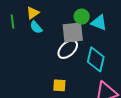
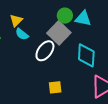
gray square: (73, 33) -> (59, 33), turned -30
white ellipse: (68, 49) -> (45, 51), moved

